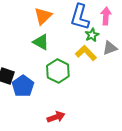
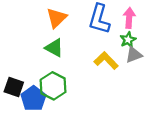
green star: (92, 35) -> (128, 40), moved
green hexagon: (58, 71) -> (53, 86), moved

